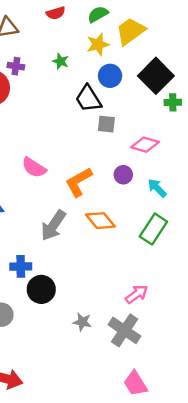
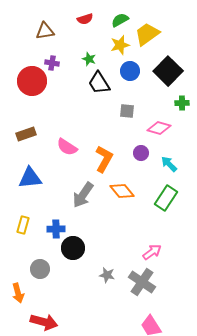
black trapezoid: (88, 99) -> (99, 83), moved
green cross: (173, 102) -> (182, 103), moved
orange L-shape: (79, 182) -> (104, 159), turned 148

